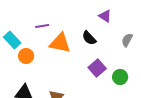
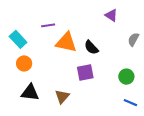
black semicircle: (89, 38) -> (91, 47), moved
orange circle: (26, 56) -> (24, 63), moved
purple square: (97, 68) -> (85, 73), moved, turned 30

